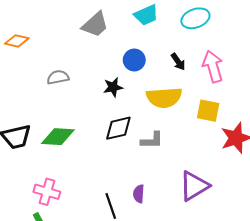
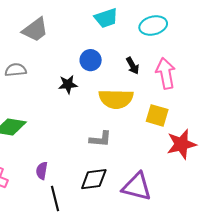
gray trapezoid: (95, 25) -> (35, 30), moved
black diamond: (118, 128) -> (94, 179), moved
purple triangle: (194, 186) -> (137, 187), turned 40
purple semicircle: (139, 194) -> (42, 171), moved

